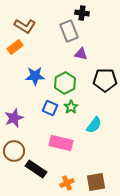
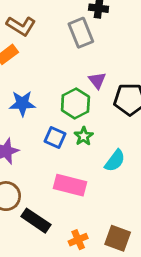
purple triangle: (81, 54) -> (97, 80), moved, turned 40
blue star: (35, 76) -> (22, 103), moved
brown square: (96, 182) -> (118, 238), turned 30

